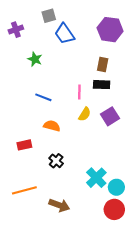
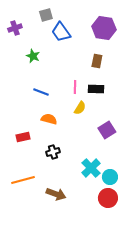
black rectangle: (102, 85) -> (96, 89), moved
purple square: (110, 116) -> (107, 130), moved
black cross: (56, 161) -> (53, 152), turned 32

